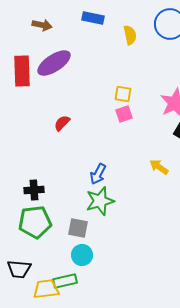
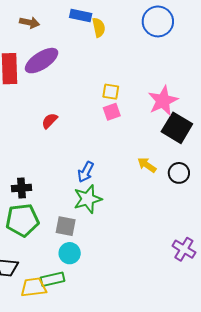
yellow semicircle: (130, 35) -> (99, 27), moved

